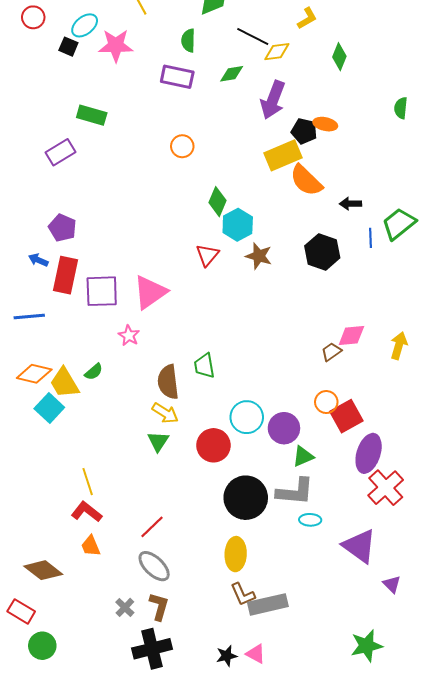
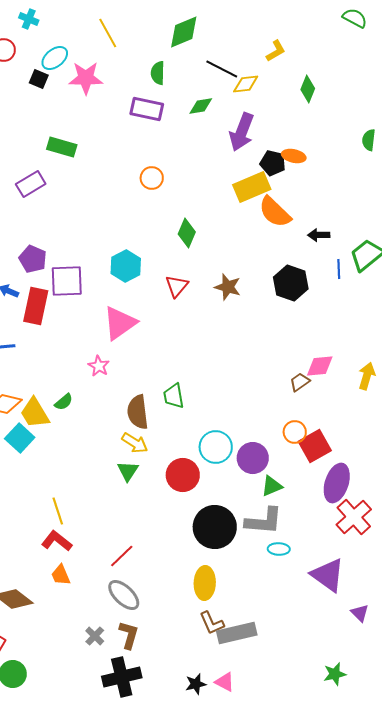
cyan hexagon: (238, 225) -> (126, 266), moved
purple square: (102, 291) -> (67, 281), moved
green star: (367, 646) -> (335, 674), size x0.7

